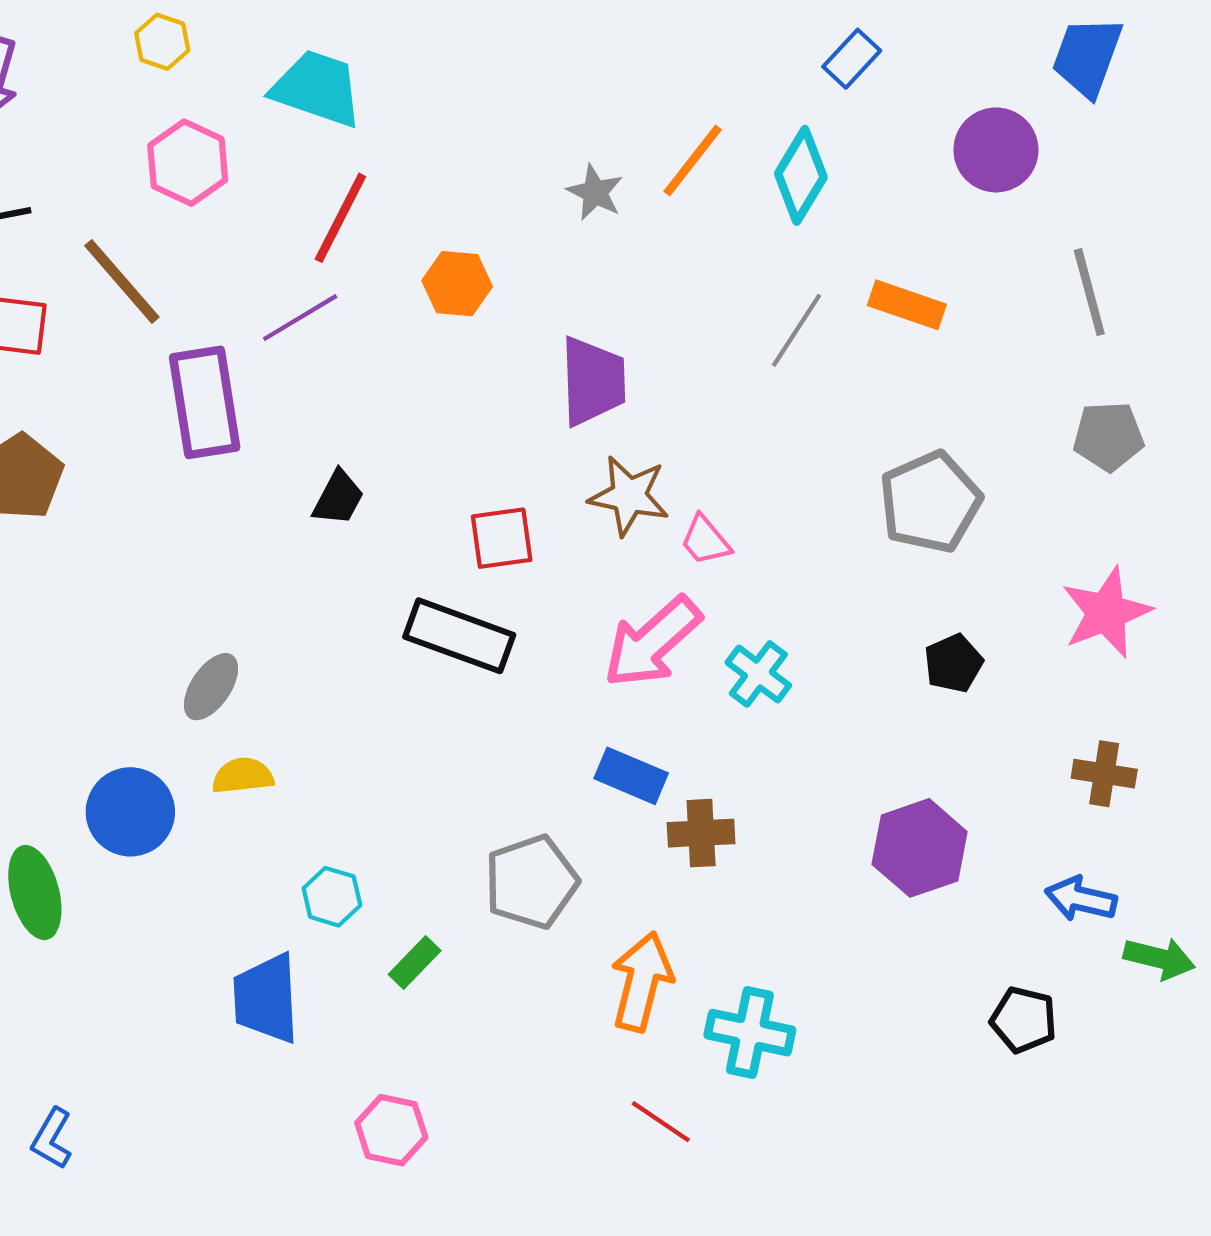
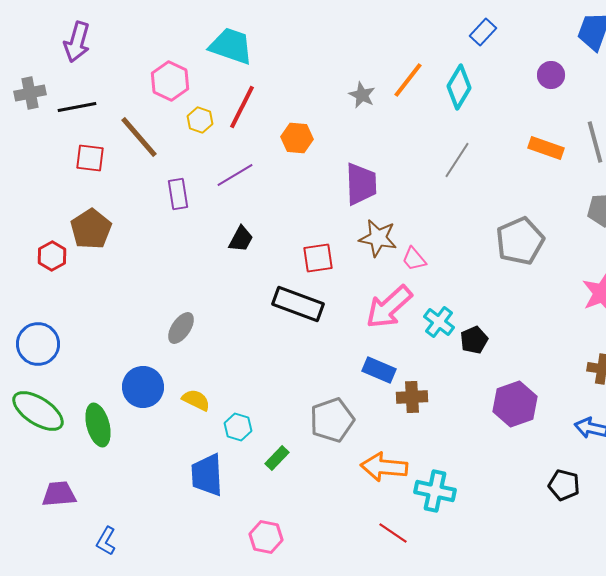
yellow hexagon: (162, 42) -> (200, 120), moved
purple circle: (996, 150) -> (551, 75), size x0.7
orange rectangle: (907, 305) -> (546, 148), moved
purple line: (300, 318) -> (235, 175), moved
purple rectangle: (205, 402) -> (178, 194), size x0.6
black pentagon: (954, 663) -> (474, 340), moved
yellow semicircle: (243, 776) -> (196, 400), moved, turned 32
orange arrow: (642, 982) -> (384, 467), turned -99

